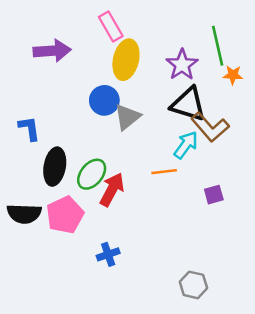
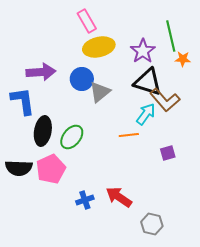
purple arrow: (52, 51) -> (41, 72), moved
yellow ellipse: (126, 60) -> (99, 47), turned 64
blue L-shape: (29, 128) -> (23, 101), size x1.4
red arrow: (112, 189) -> (119, 197), moved, turned -84

